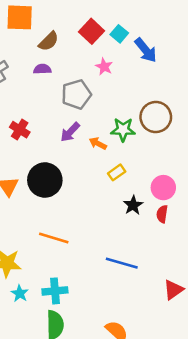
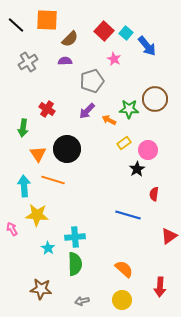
pink circle: (163, 188) -> (148, 150), moved
red semicircle: (162, 214) -> (154, 194), moved
orange line: (54, 238) -> (53, 180), moved
cyan star: (20, 293) -> (48, 248), moved

